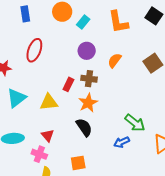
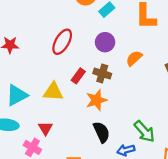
red ellipse: (34, 50) -> (62, 42), moved
cyan triangle: (16, 98) -> (17, 95), moved
black semicircle: (84, 127) -> (101, 132), moved

